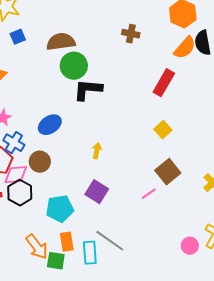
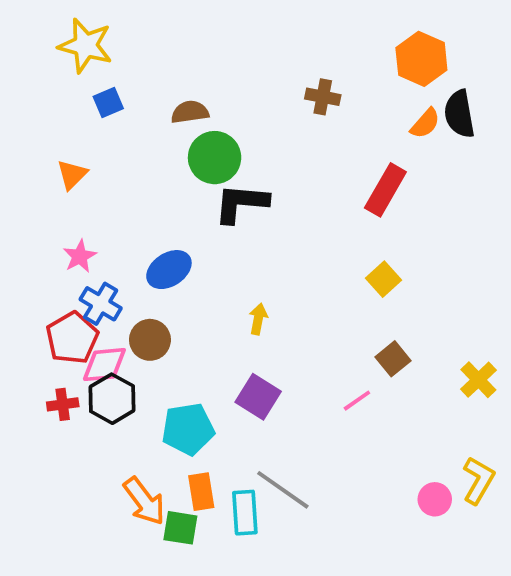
brown semicircle: (61, 42) -> (190, 112), size x0.7
orange semicircle: (185, 48) -> (425, 123), size x0.7
brown square: (168, 172) -> (393, 359), size x0.7

